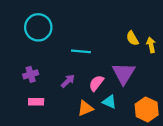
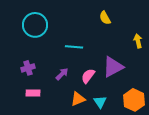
yellow semicircle: (132, 38) -> (105, 18), moved
purple triangle: (124, 73) -> (113, 67), turned 30
cyan triangle: (109, 102) -> (100, 102), moved, turned 32

